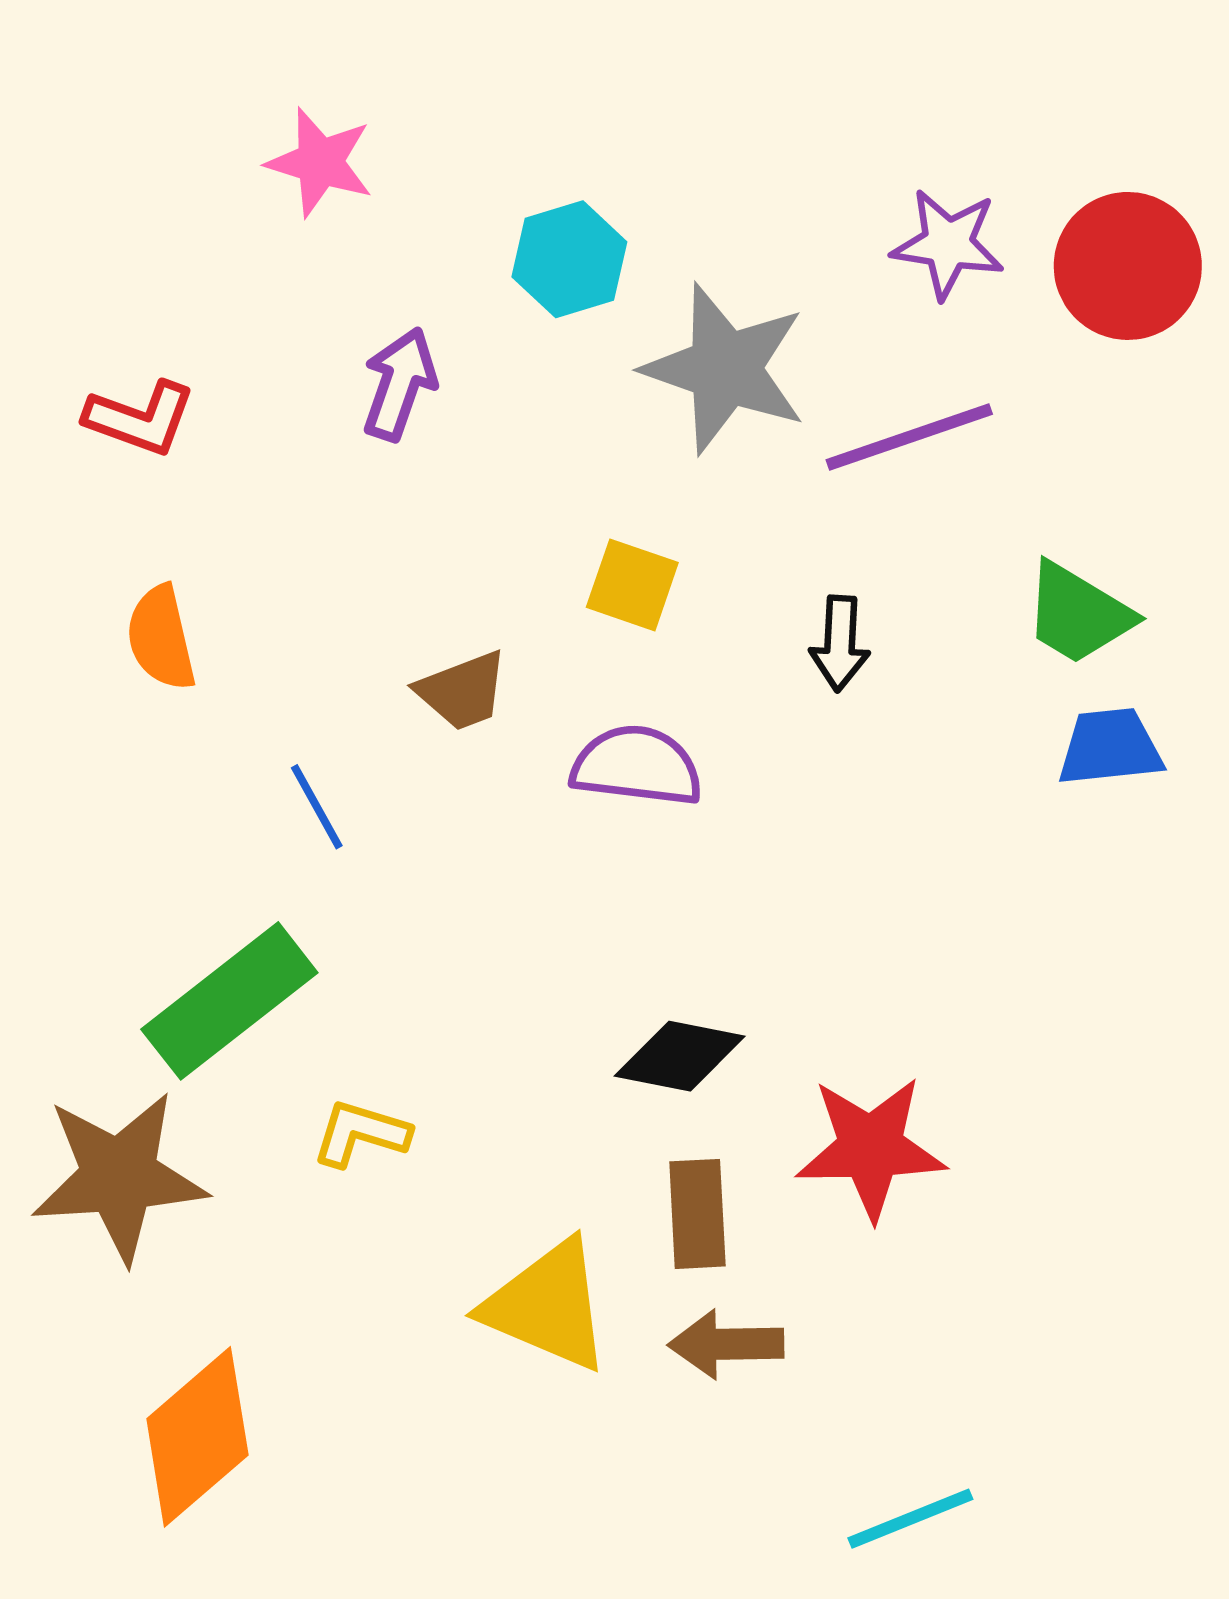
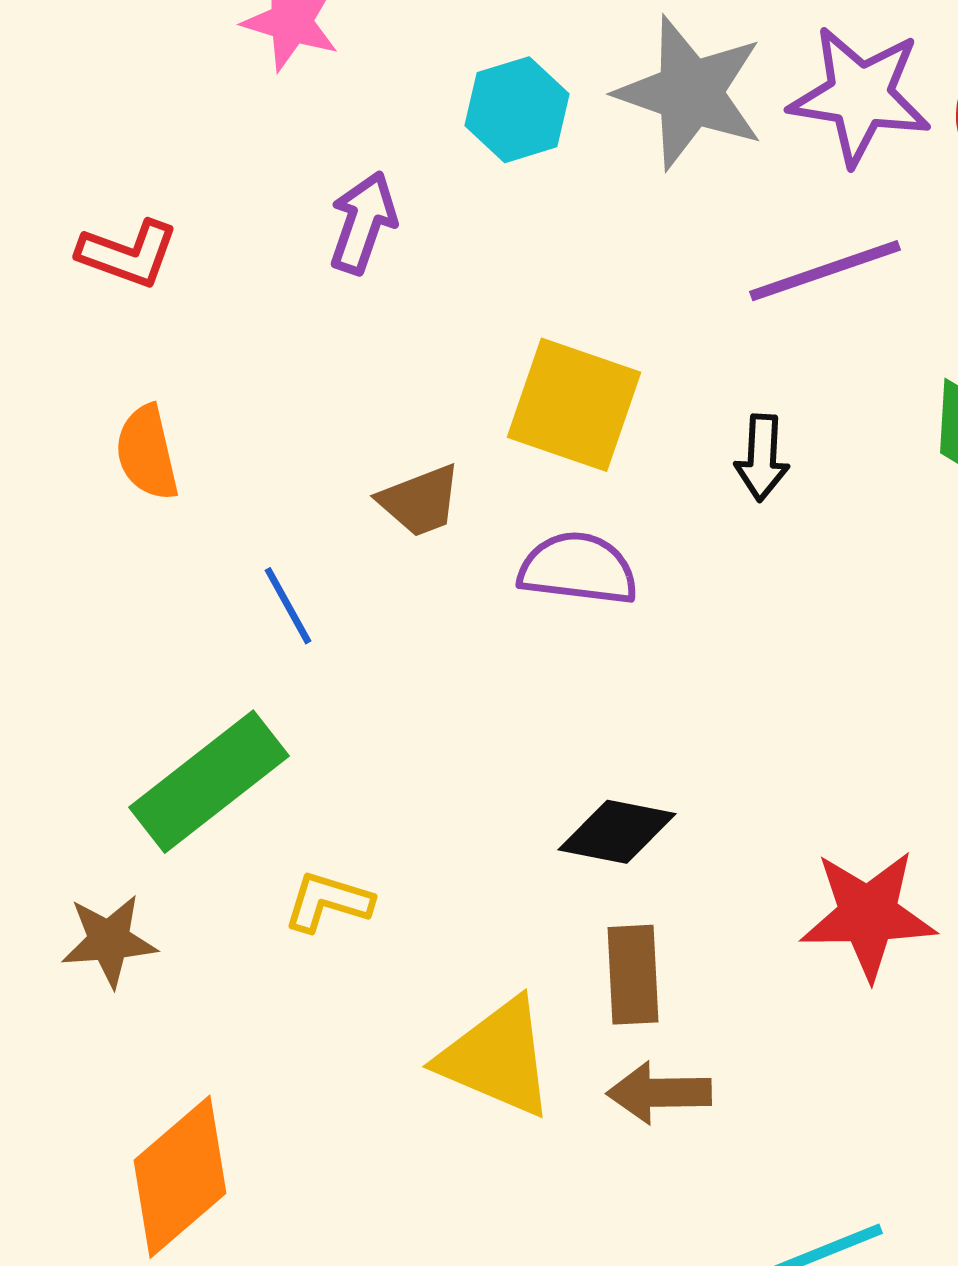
purple star: (948, 244) -> (860, 96), size x1.4
gray star: (725, 369) -> (690, 93), moved
yellow square: (632, 585) -> (574, 405), size x1.6
red star: (871, 1148) -> (868, 915), moved
brown star: (119, 1176) -> (109, 941), size x0.6

